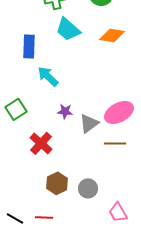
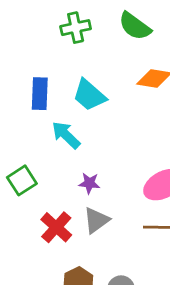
cyan trapezoid: (68, 29) -> (89, 95), moved
gray triangle: (89, 123) -> (96, 220), moved

